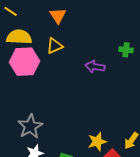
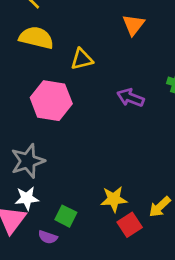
orange triangle: (58, 16) -> (134, 25), moved
pink hexagon: (25, 62) -> (51, 101), moved

